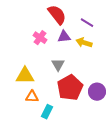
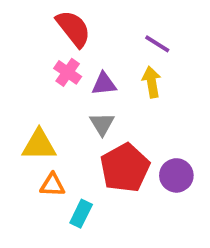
red semicircle: (57, 15) -> (73, 29), moved
purple triangle: (64, 37) -> (104, 84), moved
yellow arrow: (84, 43) -> (152, 82), turned 63

